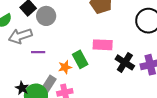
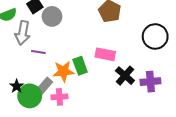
gray arrow: (20, 36) -> (23, 33), turned -70
orange star: (65, 67) -> (63, 71), size x1.5

